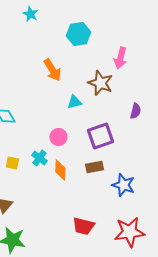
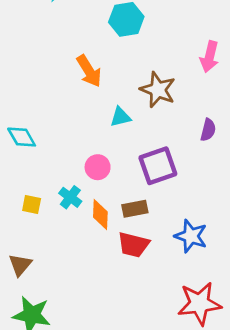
pink arrow: (120, 58) -> (210, 57), moved
brown rectangle: (94, 167) -> (135, 209), moved
red trapezoid: (83, 226) -> (133, 245), moved

